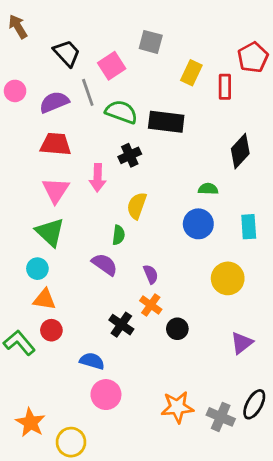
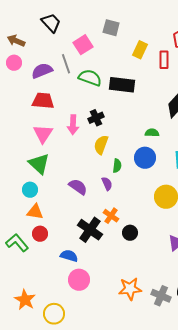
brown arrow: (18, 27) -> (16, 41), moved, turned -36
black trapezoid: (67, 53) -> (51, 23), moved
black cross: (130, 155) -> (96, 118), moved
green semicircle: (119, 235) -> (117, 166), moved
purple semicircle: (151, 274) -> (107, 184), moved
black cross: (121, 325) -> (90, 230), size x1.4

